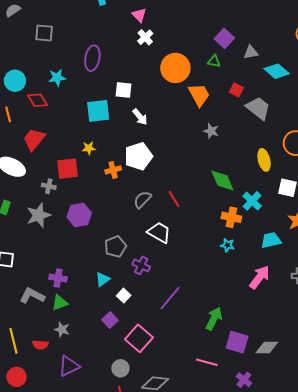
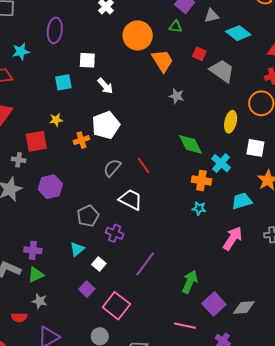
cyan square: (98, 111) -> (63, 82), size x0.7
yellow ellipse: (264, 160) -> (231, 122), turned 30
purple square: (237, 342) -> (214, 304), turned 35

